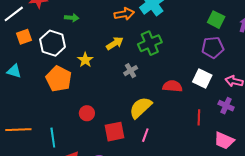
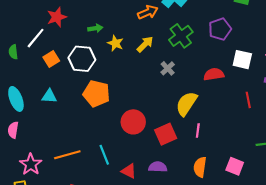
purple pentagon: (213, 47) -> (220, 29), moved
yellow star: (85, 60) -> (115, 43), moved
red circle: (87, 113) -> (133, 122), size x1.5

